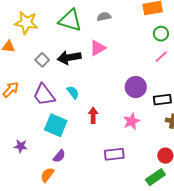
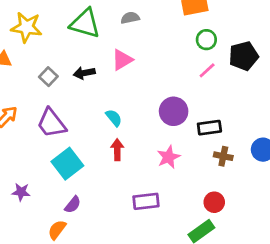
black arrow: (69, 57) -> (84, 73), size x0.7
cyan semicircle: (73, 92) -> (114, 118), moved
cyan square: (56, 125) -> (67, 164), turned 30

